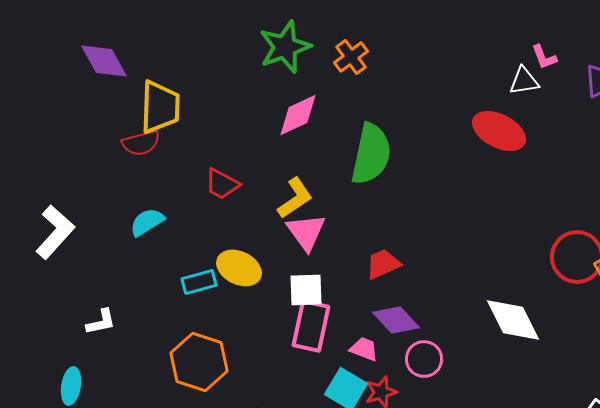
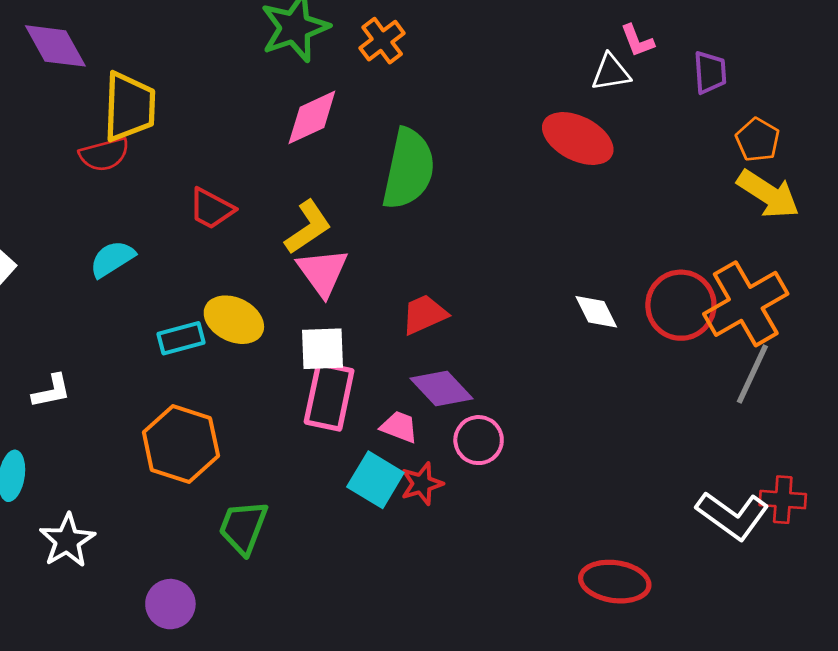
white diamond: (513, 320) -> (596, 312), moved, size x0.6

